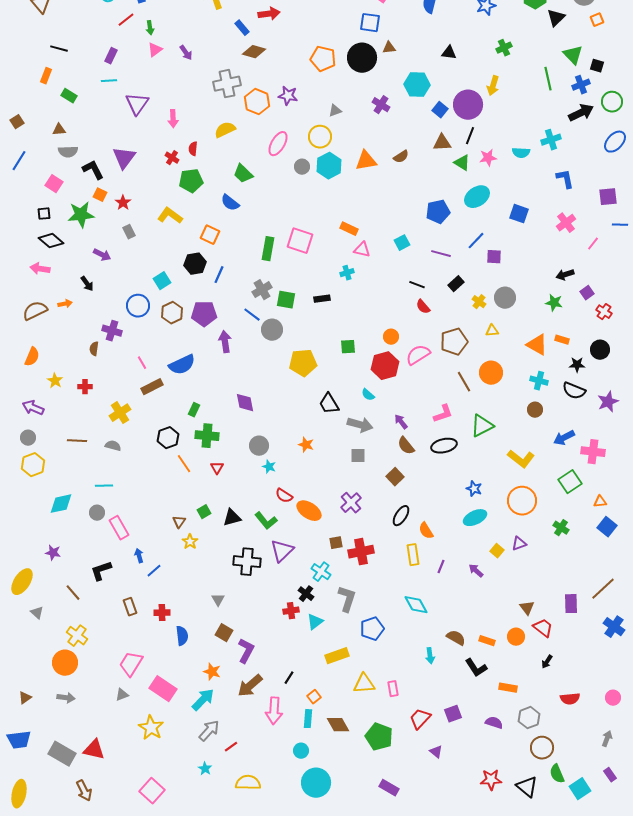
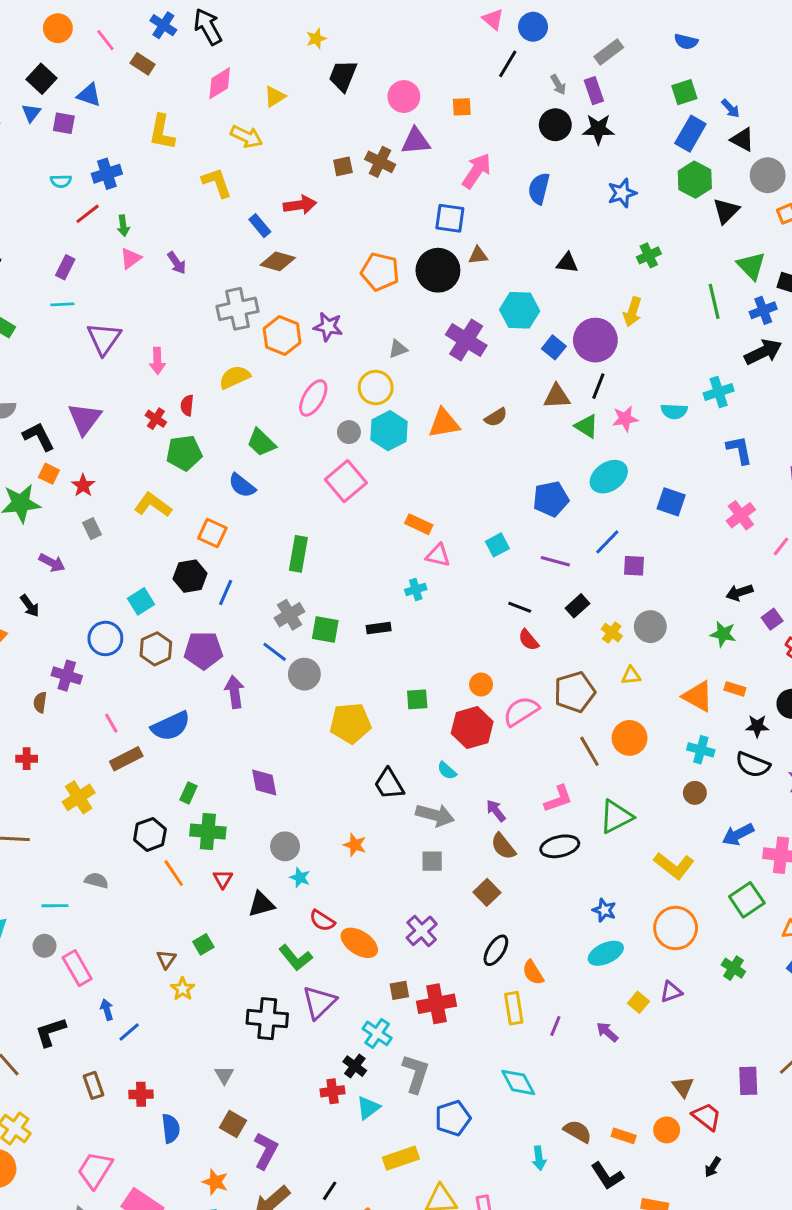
purple cross: (381, 105) -> (466, 340), size x1.5
pink square: (300, 241) -> (346, 481), moved, turned 32
gray semicircle: (113, 446) -> (96, 880), moved
black triangle: (232, 518) -> (261, 904), moved

